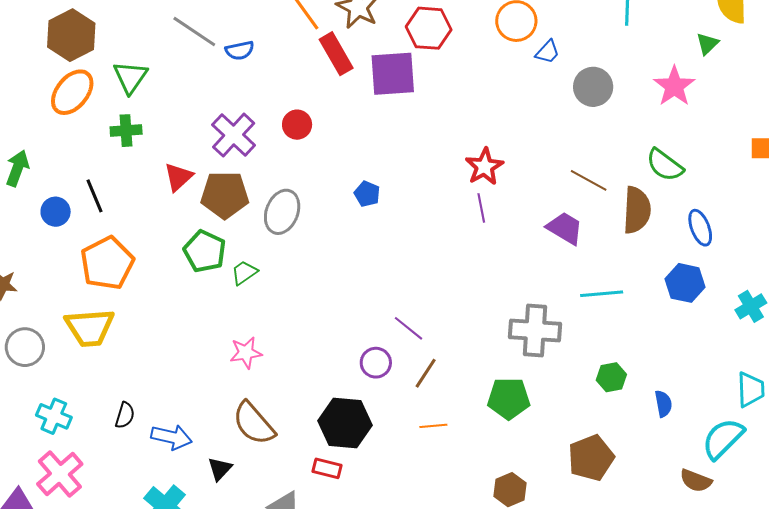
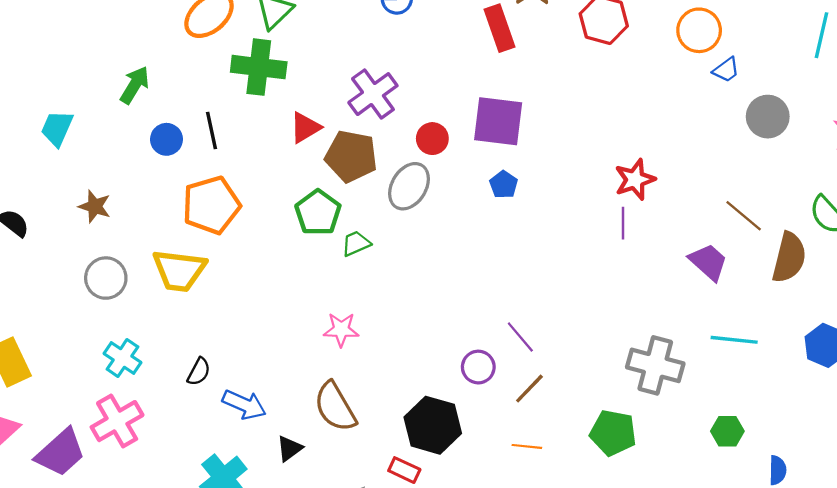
purple square: (393, 74) -> (498, 121), moved
red circle: (297, 125) -> (432, 139), moved
green cross: (126, 131) -> (259, 67), size x1.6

